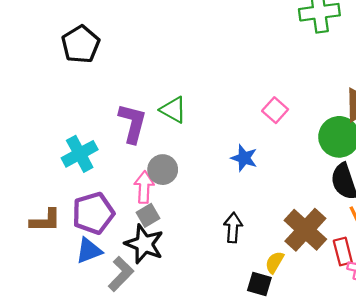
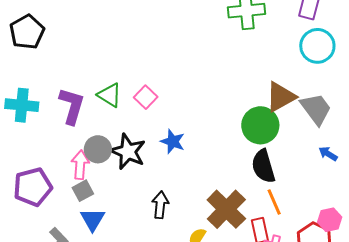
pink square: (275, 110) -> (146, 97), moved
cyan cross: (80, 154) -> (22, 105), moved, turned 32
black star: (144, 244) -> (128, 152), moved
blue triangle: (89, 251) -> (93, 219), moved, turned -40

